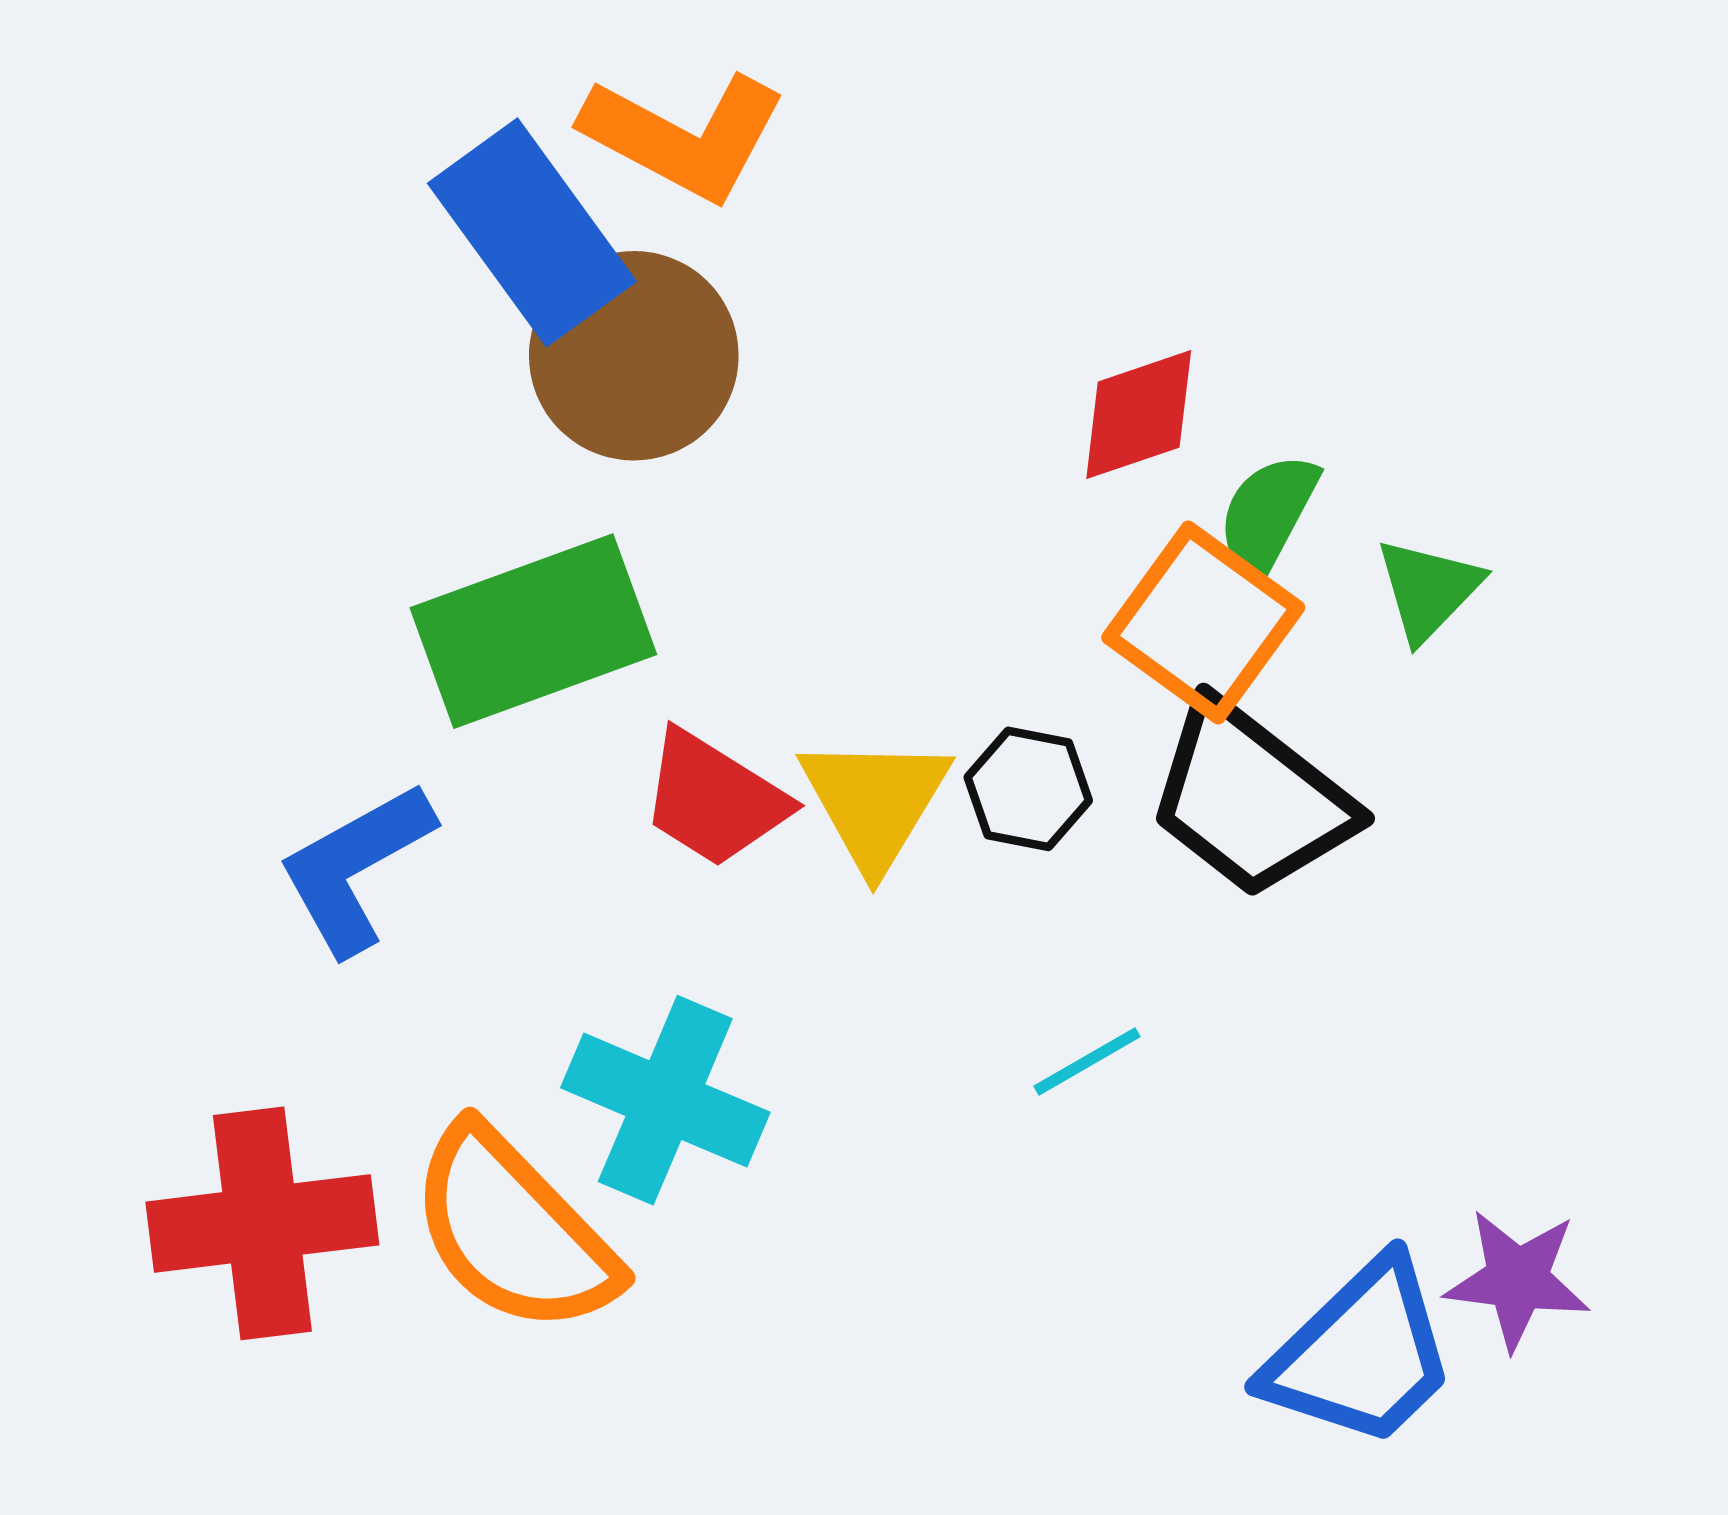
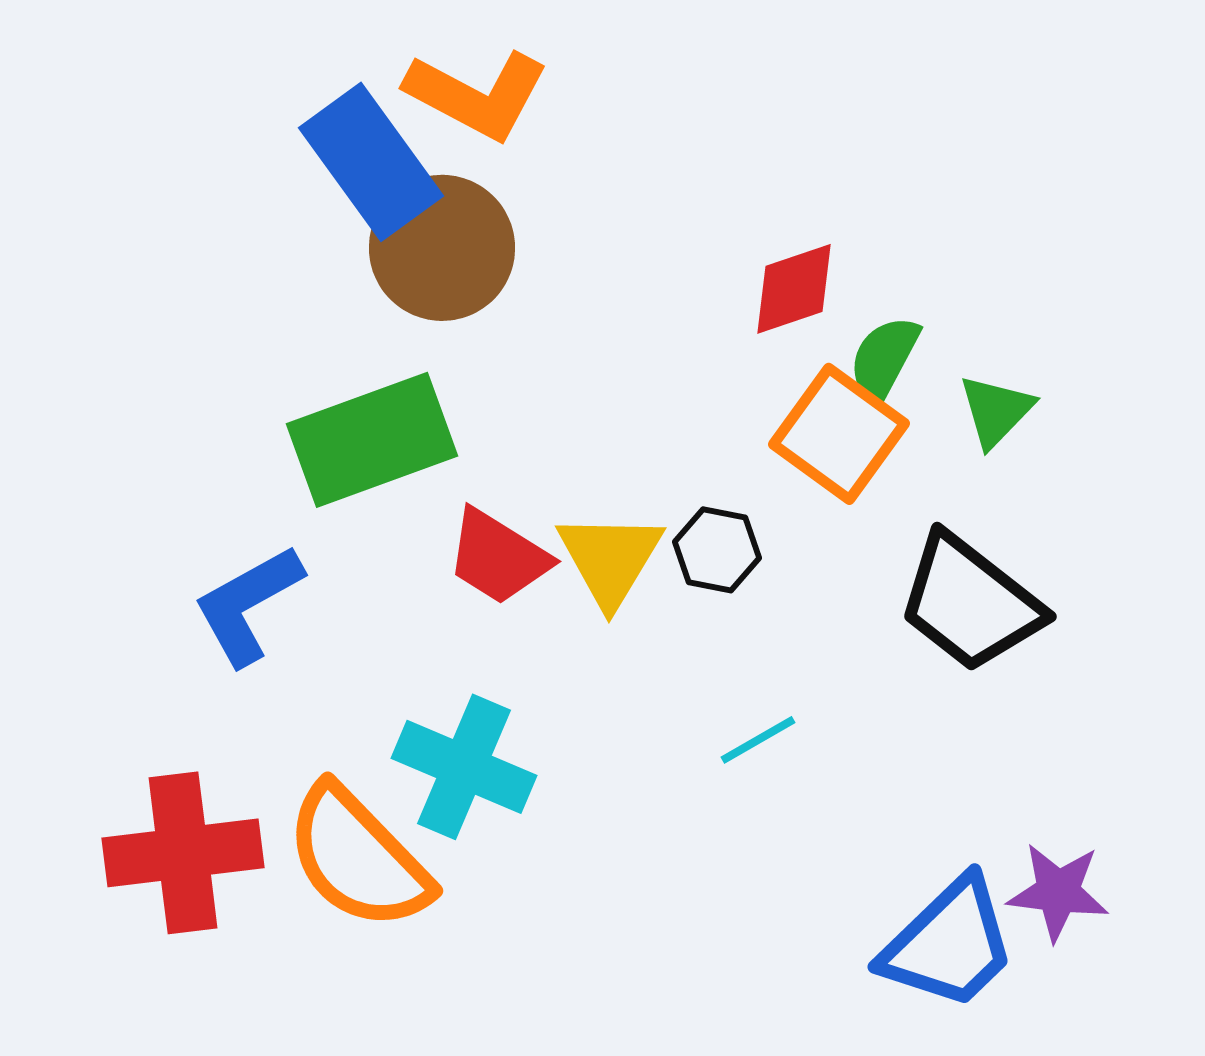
black trapezoid: (1251, 799) -> (970, 603), moved

